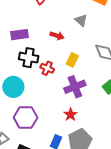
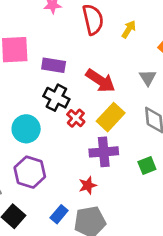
gray triangle: (81, 20) -> (148, 78), moved
red arrow: (57, 36) -> (100, 81), size x1.6
yellow rectangle: (72, 60) -> (111, 117), size x1.5

